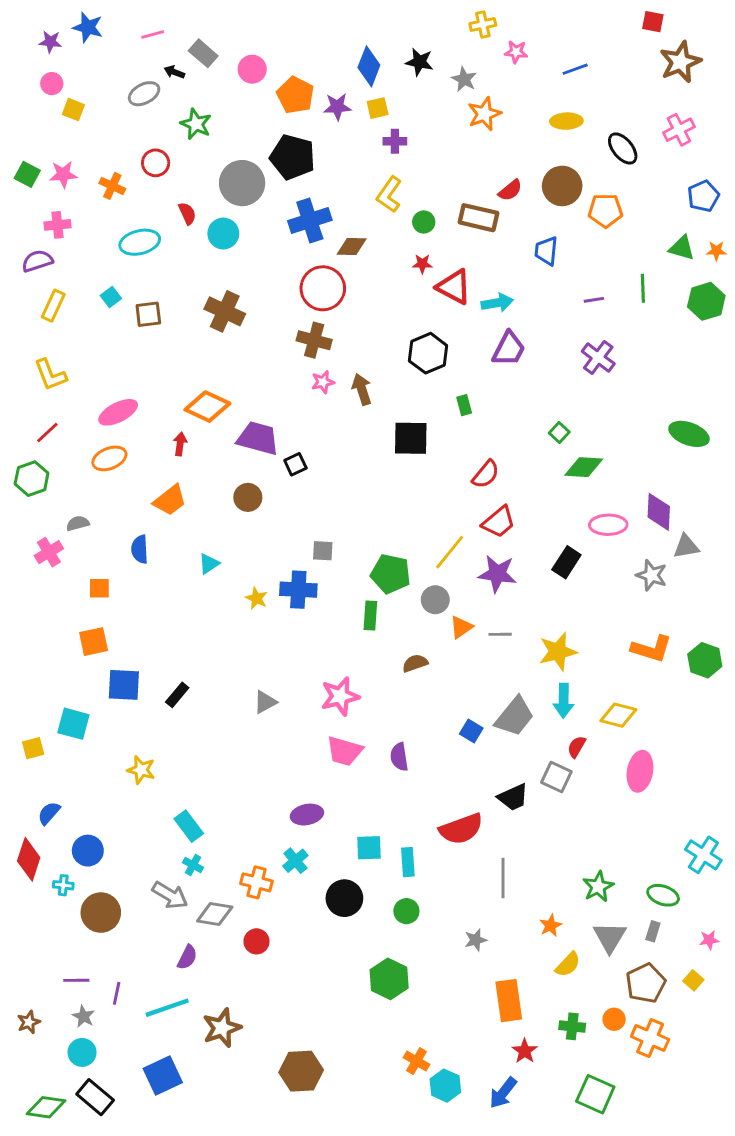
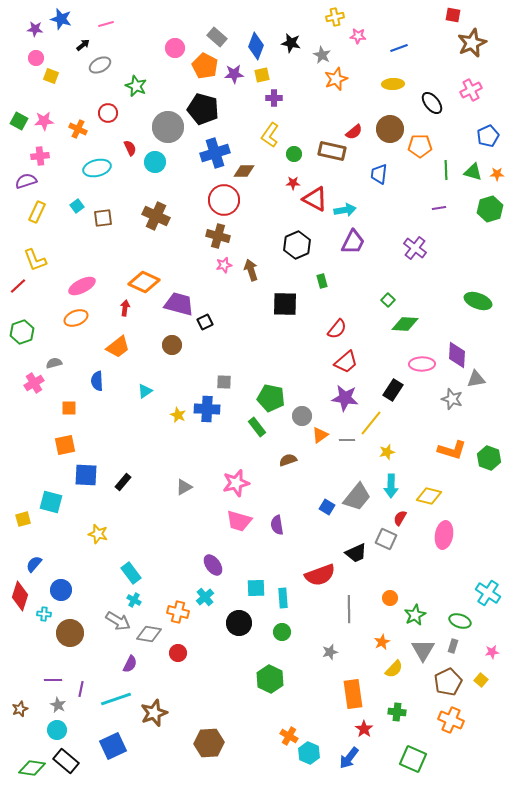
gray rectangle: (203, 53) -> (217, 37), moved
black arrow: (174, 72) -> (83, 45), moved, turned 120
green line: (643, 288) -> (446, 170), moved
purple line: (594, 300) -> (439, 208), moved
red line: (47, 432) -> (18, 286), moved
yellow line: (450, 552) -> (371, 423), moved
green rectangle: (370, 616) -> (257, 427), turned -42
yellow star: (558, 652) -> (387, 452), size x0.6
purple ellipse: (307, 815) -> (213, 565), turned 65
orange circle: (614, 1019) -> (390, 598), moved

